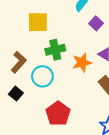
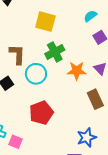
green cross: (55, 50) -> (55, 52), turned -30
brown L-shape: (19, 62) -> (17, 54), turned -55

